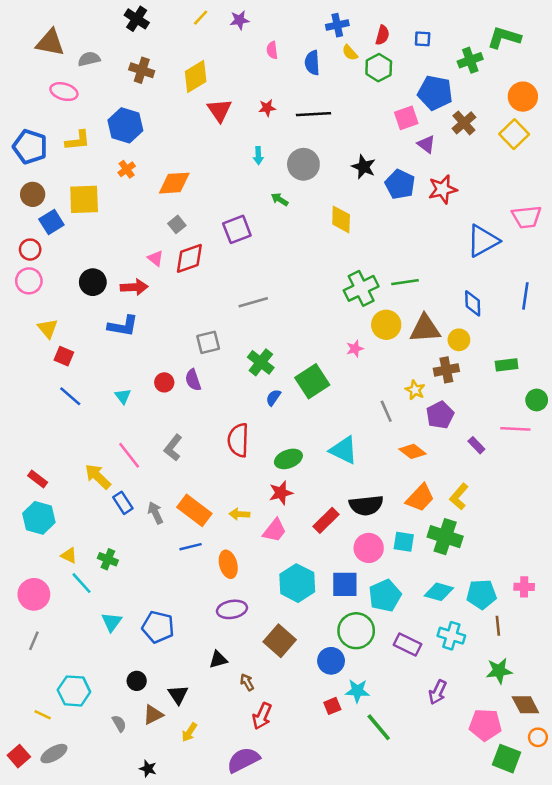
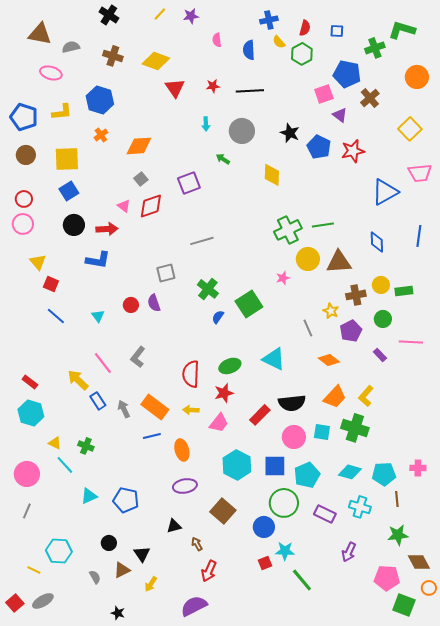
yellow diamond: (196, 76) -> (156, 61), turned 52
yellow square: (514, 134) -> (410, 129), moved
blue square: (51, 222) -> (69, 191), moved
yellow circle: (459, 340) -> (381, 285), moved
green circle: (537, 400) -> (383, 319), moved
red semicircle: (238, 440) -> (191, 374), moved
cyan triangle: (112, 622) -> (89, 496), turned 30

